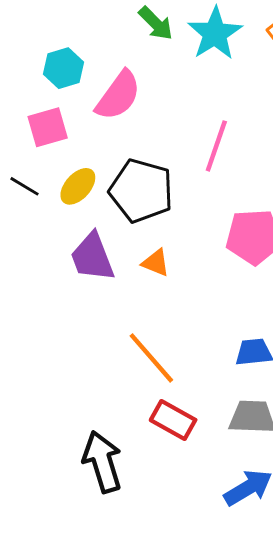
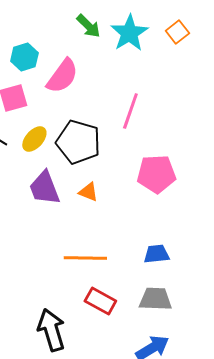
orange line: (151, 358) -> (85, 258), turned -48

